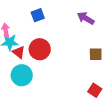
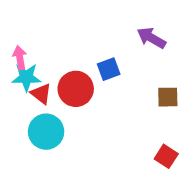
blue square: (38, 15) -> (109, 69), moved

